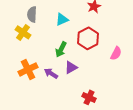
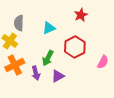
orange cross: (28, 69) -> (15, 65), moved
purple arrow: (51, 73) -> (36, 73), moved, turned -136

